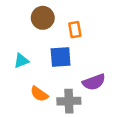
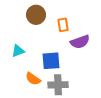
blue square: (61, 57) -> (51, 61), moved
purple semicircle: (94, 82) -> (80, 42), moved

